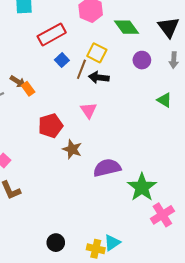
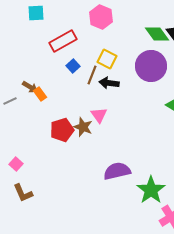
green diamond: (127, 27) -> (157, 34), moved
purple circle: (142, 60) -> (151, 66), size x1.8
brown star: (72, 149) -> (83, 127), moved

